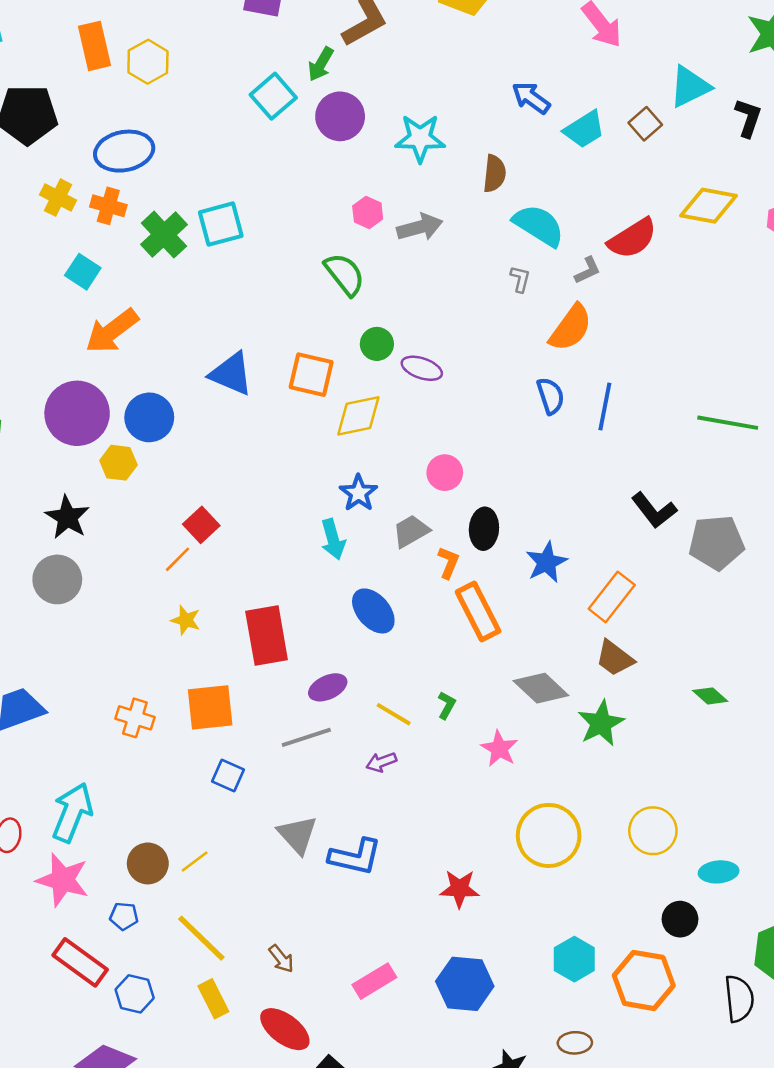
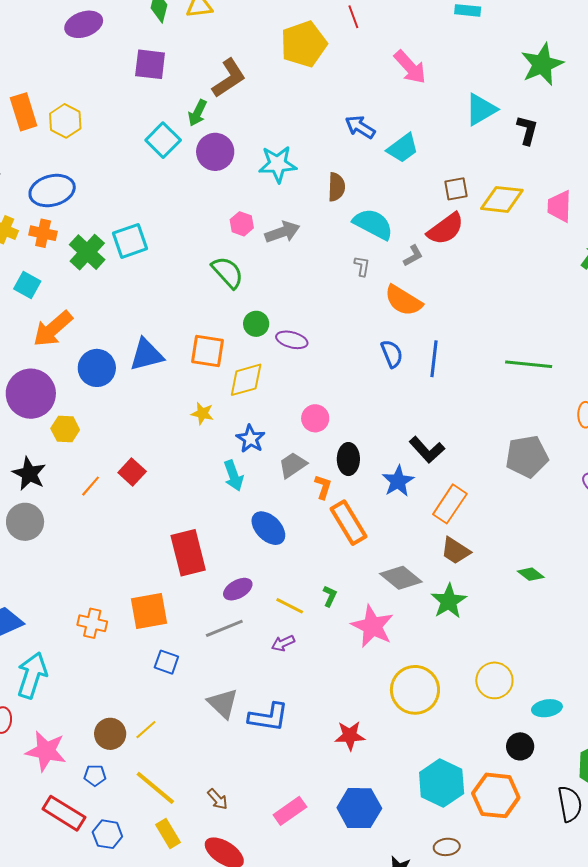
brown square: (645, 124) -> (456, 189), moved, turned 35
orange semicircle: (571, 328) -> (403, 301), turned 90
blue triangle: (231, 374) -> (146, 355), turned -33
blue circle: (149, 417) -> (97, 368), moved
black L-shape: (654, 510) -> (427, 450), moved
orange line: (177, 559) -> (91, 486), moved
yellow star: (186, 620) -> (202, 413), moved
pink star: (499, 749) -> (372, 626), size x1.5
cyan arrow: (72, 813) -> (32, 675), moved
cyan hexagon: (574, 959) -> (442, 783), size x1.4

